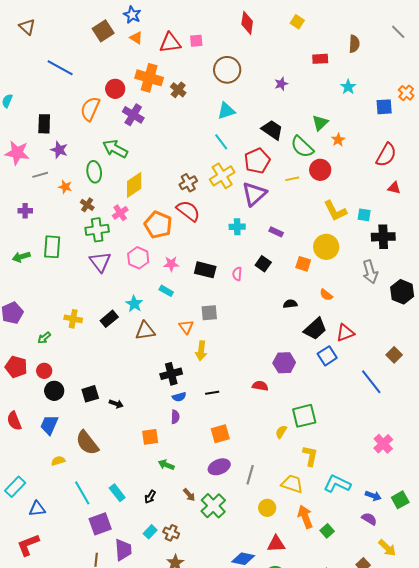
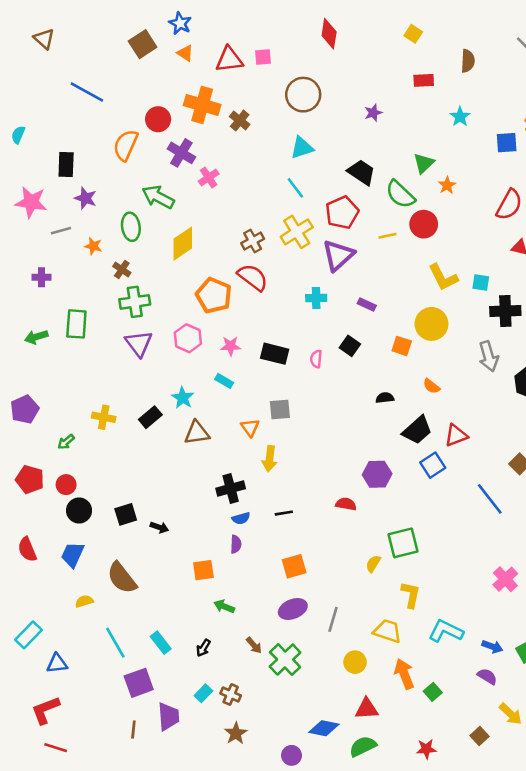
yellow square: (297, 22) -> (413, 34), moved
pink cross: (120, 213) -> (209, 178), moved

